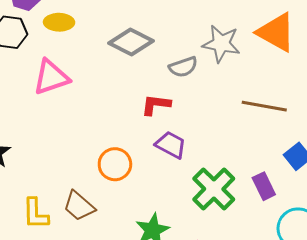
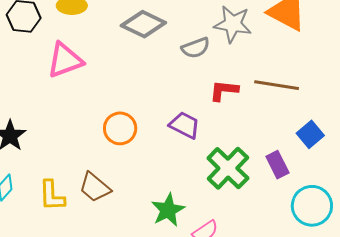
red L-shape: (156, 105) -> (224, 90), moved
orange circle: (115, 164) -> (120, 128), moved

